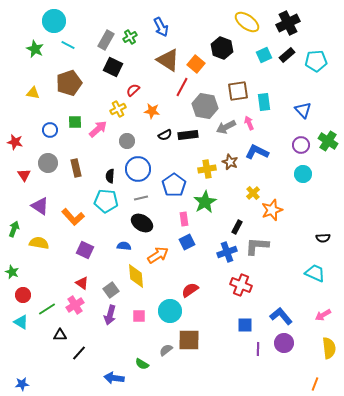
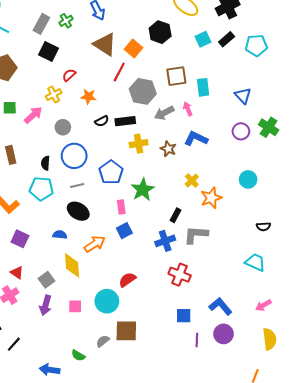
yellow cross: (207, 169) -> (139, 144), moved
cyan circle: (303, 174) -> (248, 179), moved

